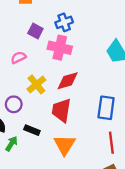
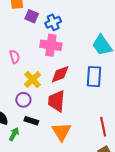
purple square: (35, 31) -> (32, 16), moved
pink semicircle: (18, 58) -> (15, 57), turned 104
purple circle: (14, 104) -> (23, 100), moved
blue rectangle: (106, 108) -> (94, 77), moved

